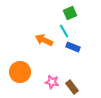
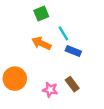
green square: (70, 13) -> (41, 13), moved
brown rectangle: (72, 87) -> (72, 84), moved

